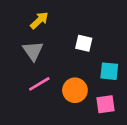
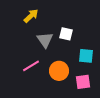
gray triangle: (33, 51) -> (45, 40), moved

